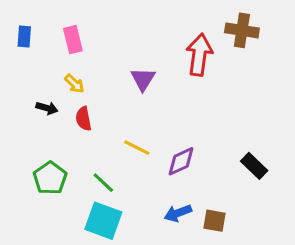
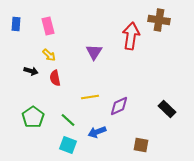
yellow line: (137, 148) -> (90, 97), turned -36
blue arrow: (178, 213) -> (97, 132), moved
cyan square: (103, 221) -> (68, 145), size x0.7

